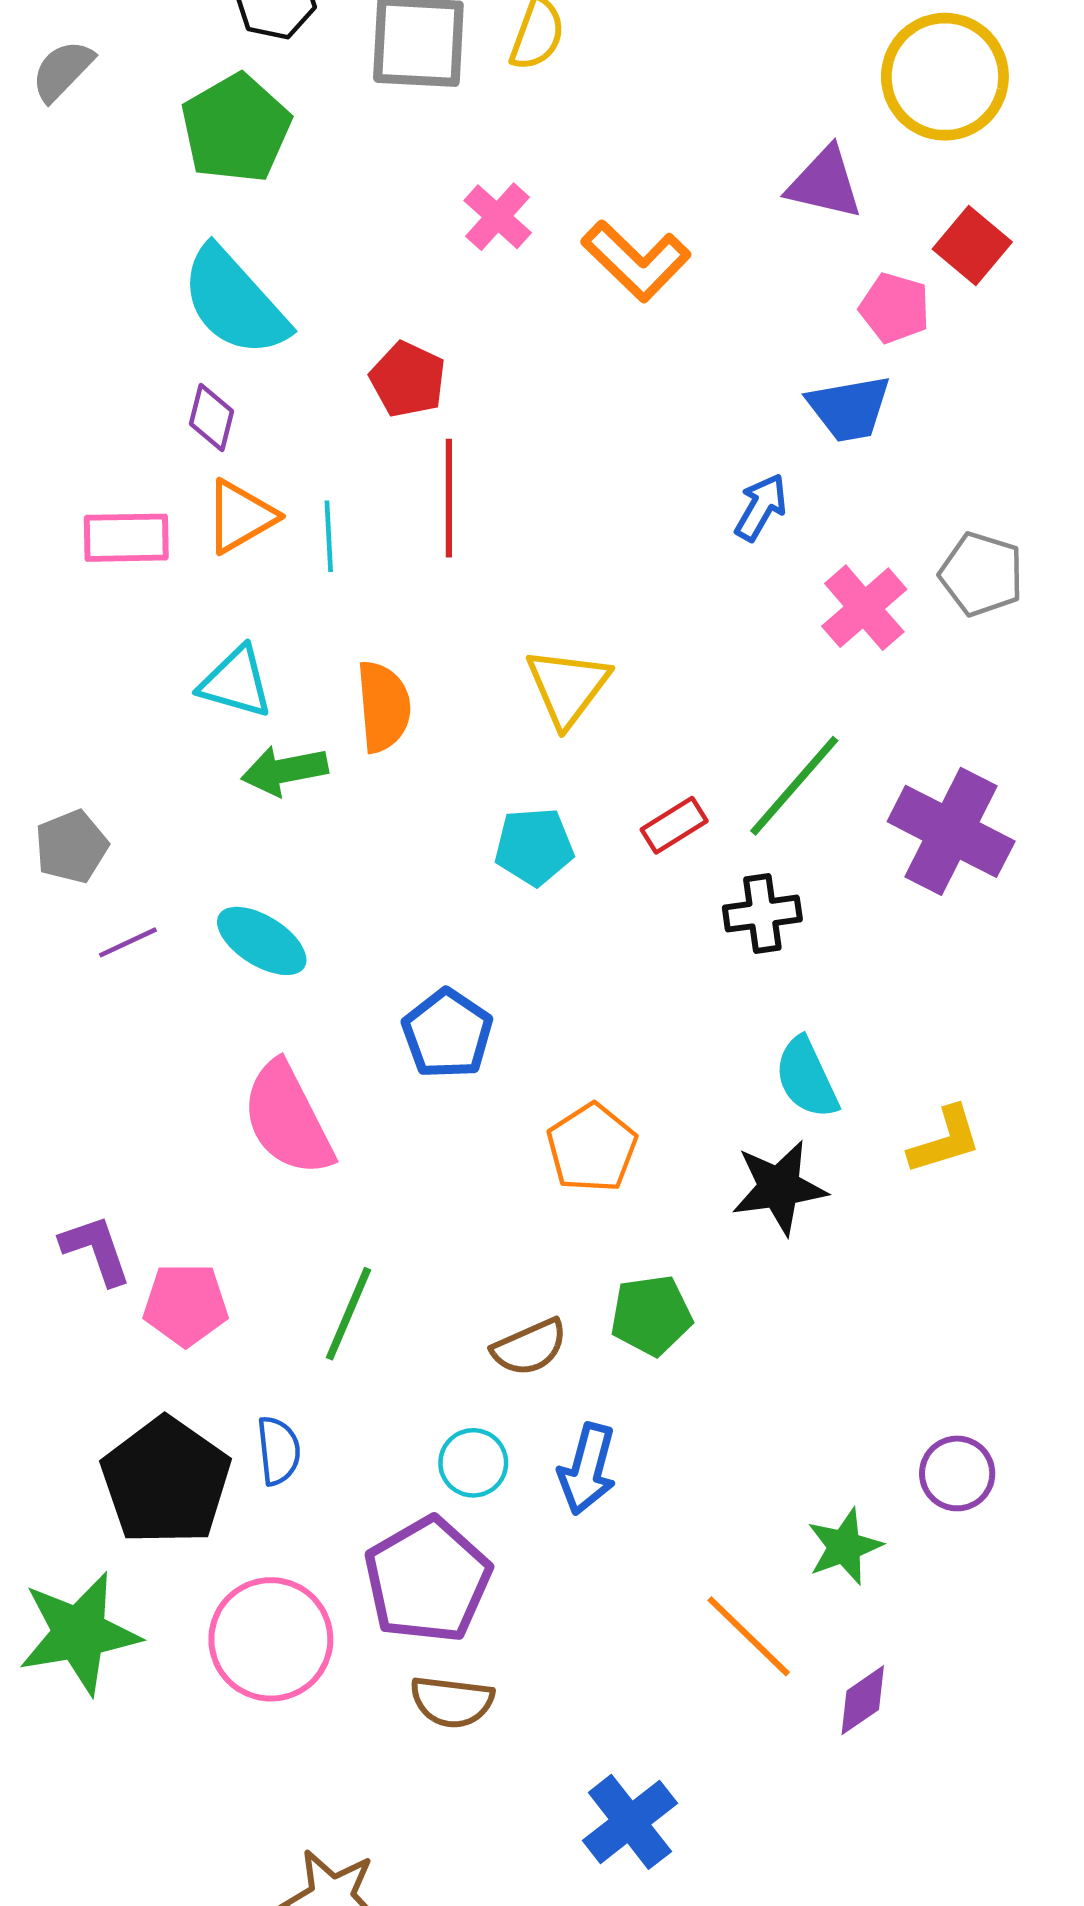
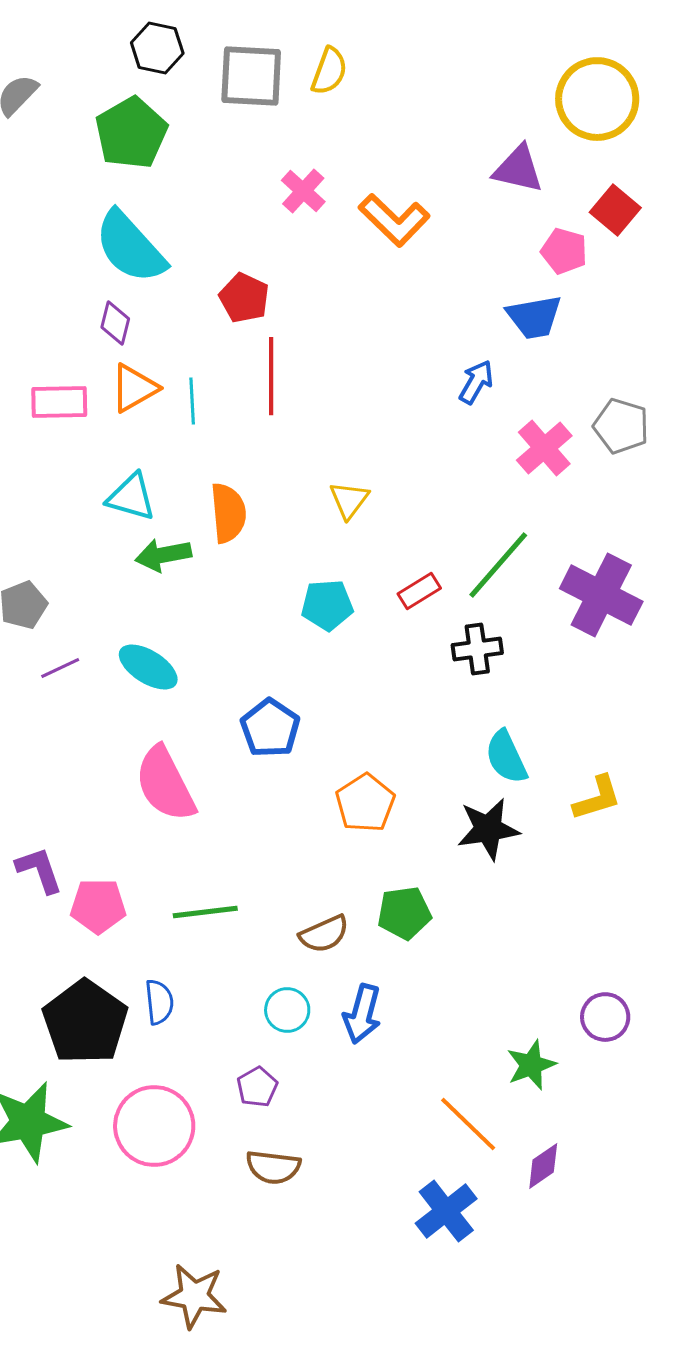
yellow triangle: (568, 687) -> (349, 500), size x0.7
green line: (348, 1314) -> (205, 912), turned 60
purple pentagon: (428, 1580) -> (257, 1087), size x0.5
blue cross: (630, 1822) -> (446, 1211), moved

